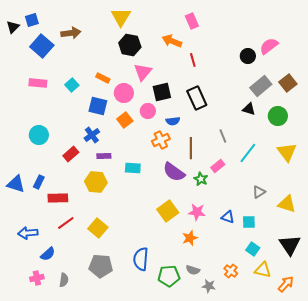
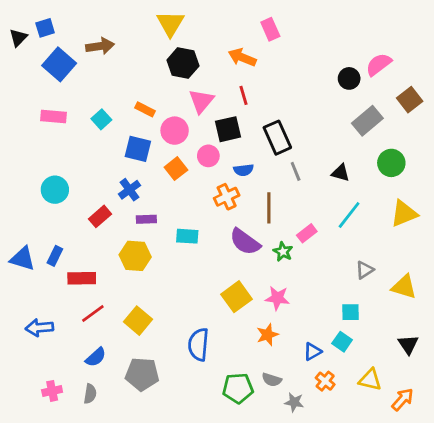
red line: (193, 60) -> (244, 95), moved
brown square: (288, 83) -> (410, 100), moved
black triangle: (249, 109) -> (341, 173), moved
gray line: (223, 136) -> (296, 171), moved
yellow triangle: (287, 152) -> (404, 214), turned 45
blue triangle: (228, 217) -> (312, 352), moved, turned -48
black triangle: (290, 245) -> (408, 345), size x0.7
cyan square: (253, 249) -> (342, 342), moved
blue semicircle: (48, 254) -> (96, 357), moved
blue semicircle: (141, 259) -> (198, 345), moved

